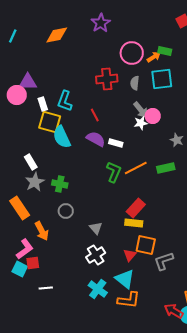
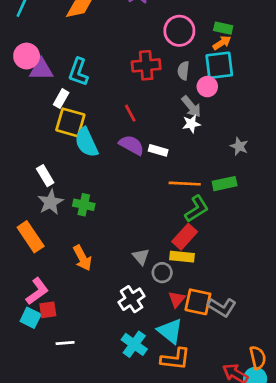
orange arrow: (154, 57) -> (222, 43), moved
pink circle: (17, 95) -> (27, 56), moved
cyan L-shape: (65, 101) -> (78, 72), moved
white rectangle: (43, 104) -> (61, 99), turned 48
pink circle: (153, 116) -> (207, 87), moved
orange line: (136, 168) -> (185, 184), turned 30
green L-shape: (114, 172) -> (197, 209), moved, turned 35
gray circle: (66, 211) -> (162, 273), moved
gray triangle: (96, 228) -> (141, 257), moved
orange arrow: (42, 231) -> (82, 258), moved
orange square: (146, 245) -> (198, 302), moved
gray L-shape: (164, 261) -> (222, 307), turned -130

